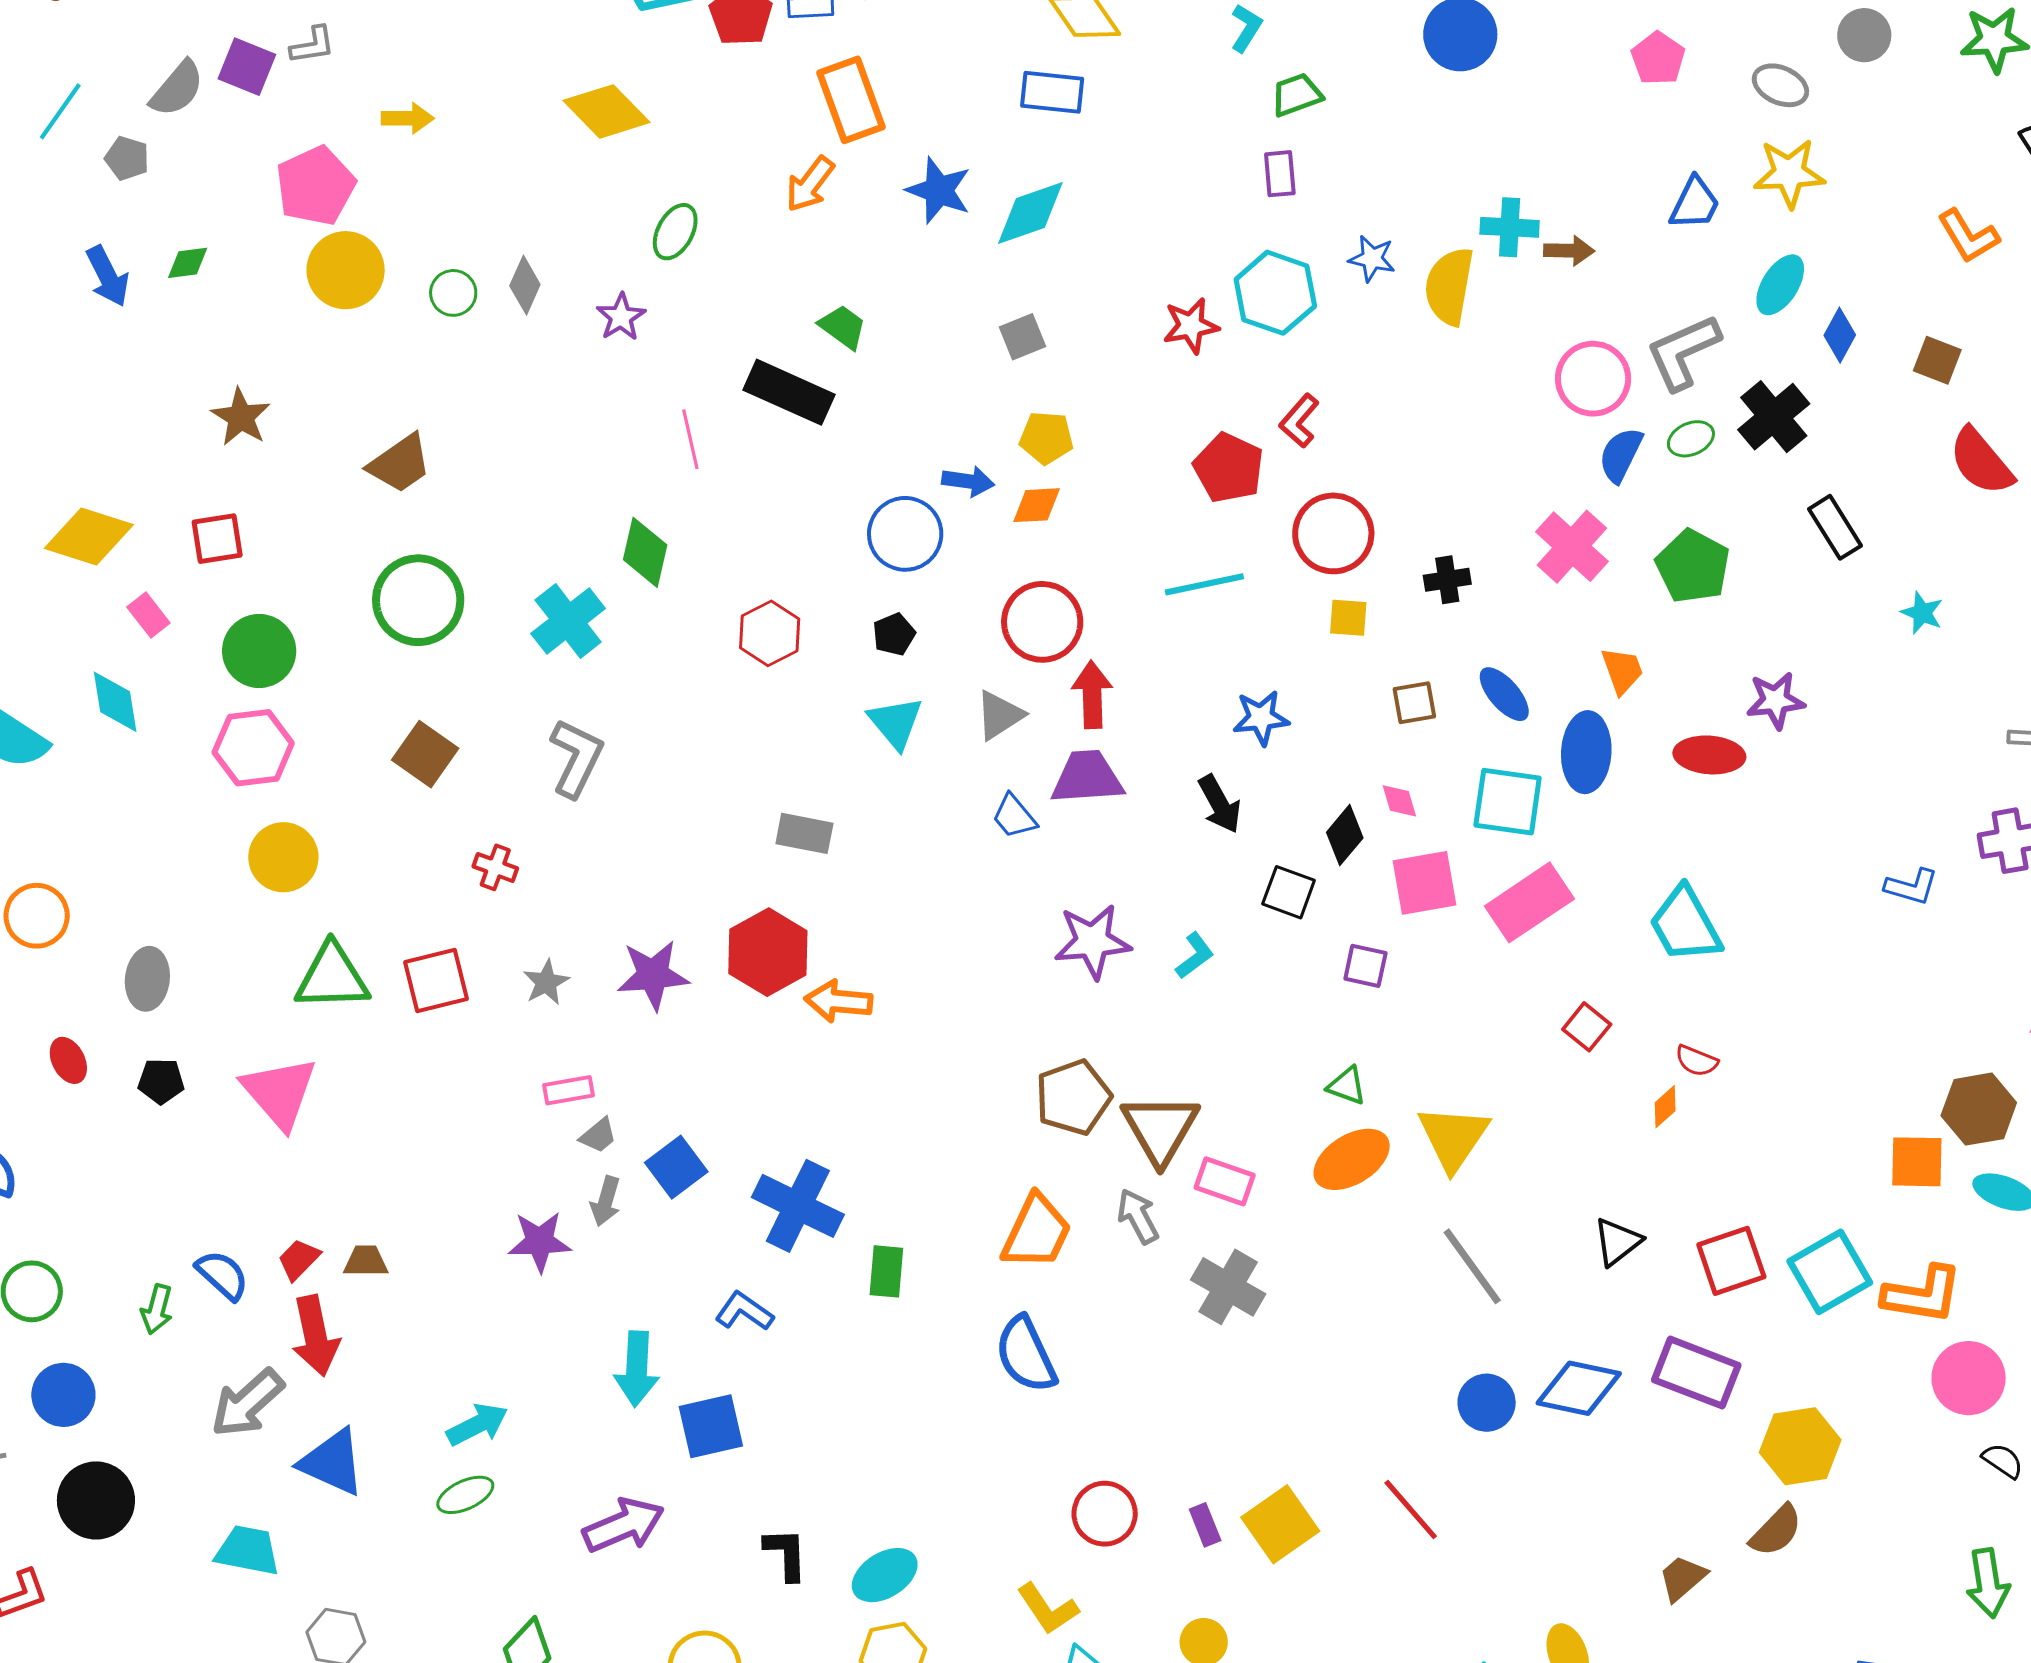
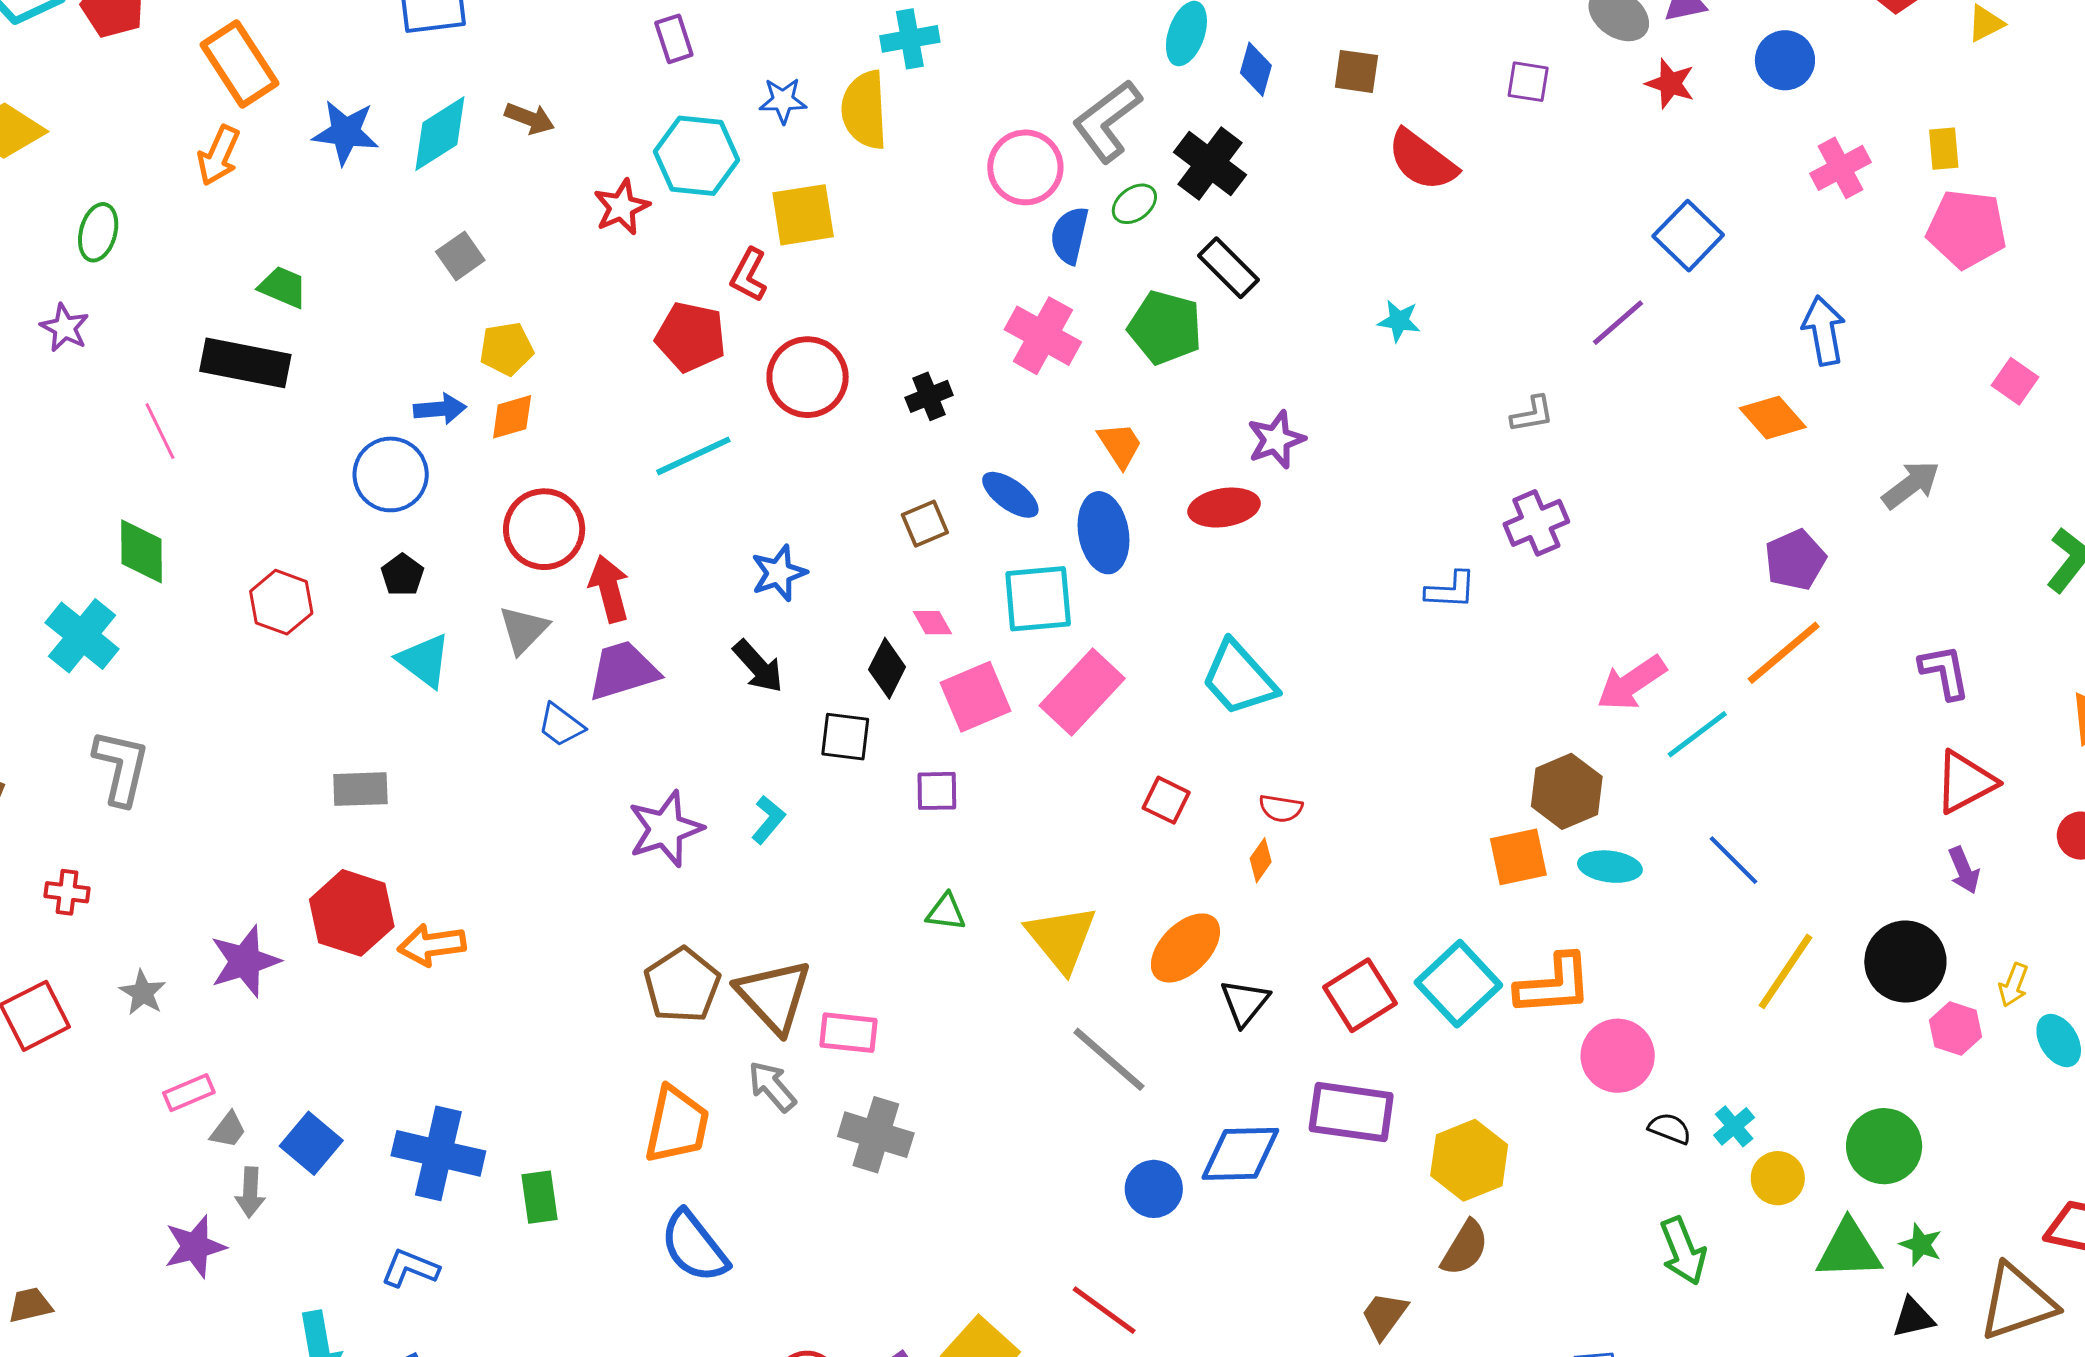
brown arrow: (1569, 251) -> (530, 118), moved, turned 33
black rectangle: (1835, 527) -> (1229, 268), moved
yellow square: (1348, 618) -> (803, 215), moved, size x1.6
orange ellipse: (1352, 1159) -> (1185, 948), moved

